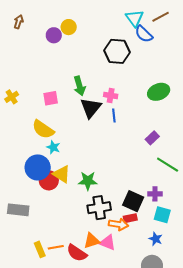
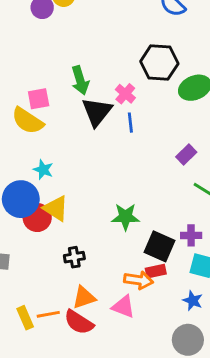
black hexagon: (117, 51) -> (159, 62), moved
pink cross: (111, 95) -> (125, 94), turned 32
yellow semicircle: (43, 129) -> (28, 121), moved
green star: (88, 181) -> (125, 217), moved
black cross: (99, 208) -> (74, 257), moved, size x0.6
orange triangle: (92, 241) -> (84, 297), moved

